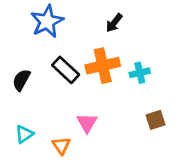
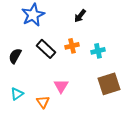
orange cross: (103, 66) -> (72, 46), size x0.6
brown square: (156, 120) -> (109, 84), size x1.6

